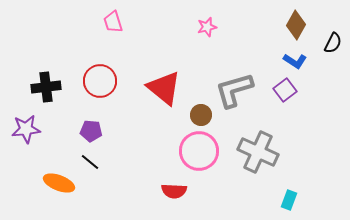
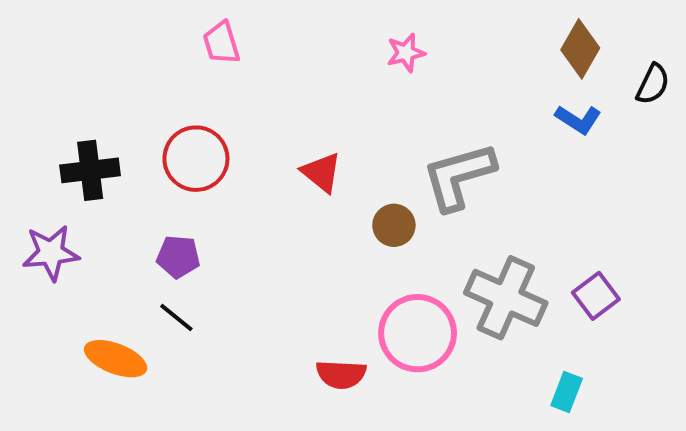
red triangle: (164, 88) -> (321, 172), size x0.6
purple square: (285, 90) -> (596, 296), moved
pink circle: (199, 151) -> (418, 333), moved

